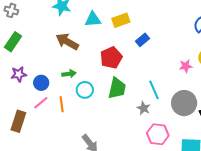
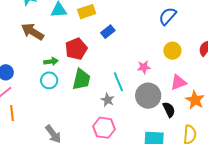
pink star: (186, 66) -> (144, 67), moved
green arrow: (69, 74) -> (51, 61), moved
orange line: (62, 104) -> (12, 113), moved
pink hexagon: (158, 134) -> (104, 128), moved

